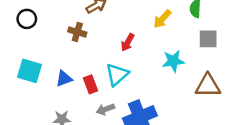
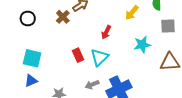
brown cross: (77, 32) -> (63, 17), moved, turned 32
blue triangle: (64, 79) -> (31, 81), moved
red rectangle: (90, 84) -> (78, 55), moved

